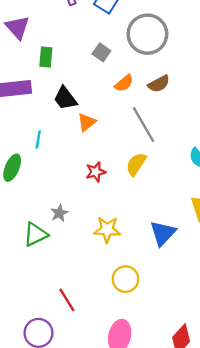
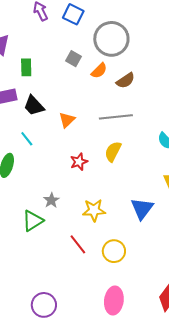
orange semicircle: (124, 83) -> (99, 71), moved
black trapezoid: (65, 98) -> (34, 106), moved
gray line: (143, 125) -> (116, 117), turned -60
cyan line: (38, 139) -> (27, 139), turned -42
red line: (67, 300) -> (78, 244), moved

